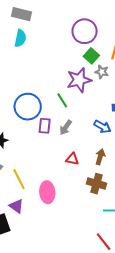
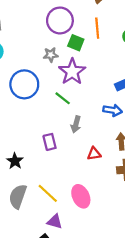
gray star: (102, 72) -> (51, 55), moved
blue circle: (28, 107) -> (24, 84), moved
purple rectangle: (45, 126) -> (50, 142), moved

